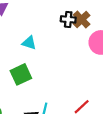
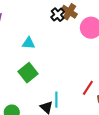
black cross: (68, 19) -> (58, 15), turned -32

